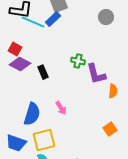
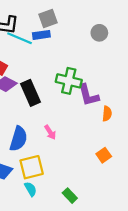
blue rectangle: (53, 19) -> (41, 35), turned 35
green cross: (78, 61) -> (69, 81), size x1.6
black rectangle: (43, 72) -> (30, 93), size x1.6

